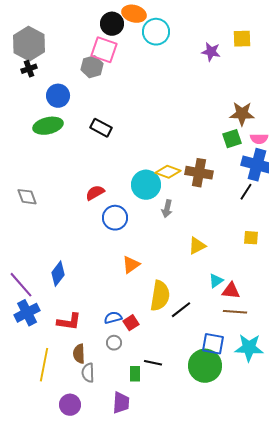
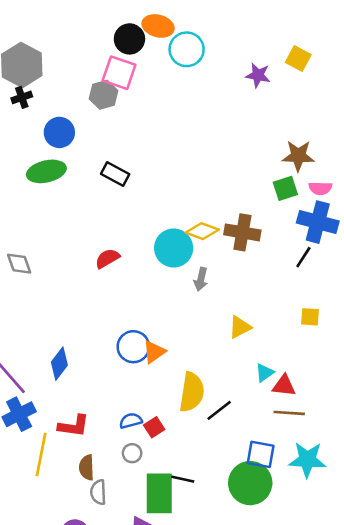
yellow square: (242, 39) -> (298, 58), turned 30
blue circle: (115, 218) -> (133, 347), moved
yellow line: (44, 365) -> (41, 454), moved
green rectangle: (135, 374) -> (159, 493), size x2.0

